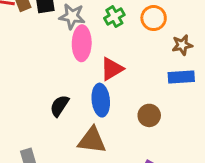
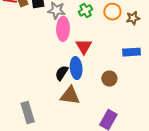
brown star: (182, 45) -> (133, 18), moved
red triangle: (112, 69) -> (84, 47), turned -30
black semicircle: (59, 106) -> (62, 73), moved

